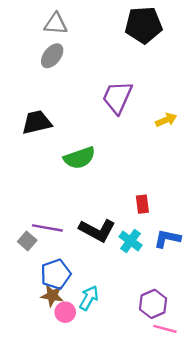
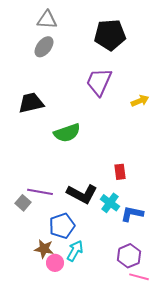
black pentagon: (144, 25) -> (110, 35), moved
blue L-shape: (167, 239) -> (132, 214), moved
blue pentagon: (56, 274) -> (62, 226), moved

